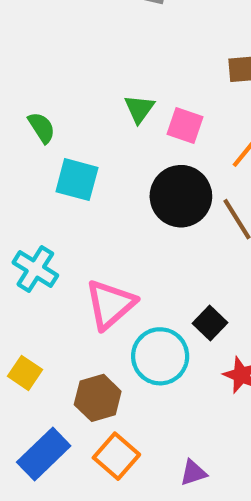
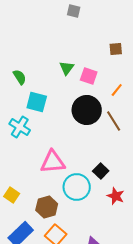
cyan cross: (35, 269) -> (20, 127), moved
pink triangle: (110, 304) -> (53, 162), turned 36

